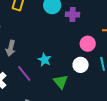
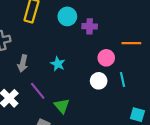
cyan star: (44, 60) -> (58, 64), moved
green triangle: (61, 82) -> (62, 106), moved

